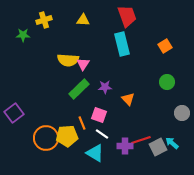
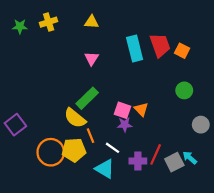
red trapezoid: (127, 16) -> (160, 45), moved
green star: (23, 35) -> (20, 26), moved
orange square: (165, 46) -> (182, 51), turned -32
yellow semicircle: (68, 60) -> (75, 118), moved, turned 35
pink triangle: (83, 64) -> (92, 58), moved
purple star: (105, 87) -> (125, 125), moved
pink square: (99, 115) -> (122, 110), moved
red line: (141, 140) -> (156, 154), turned -48

